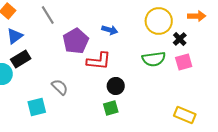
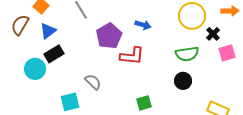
pink square: (184, 62) -> (227, 53), moved
black circle: (116, 86) -> (183, 81), moved

